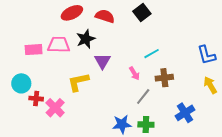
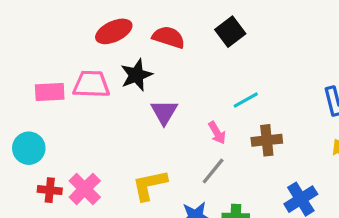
yellow L-shape: (78, 82) -> (150, 185), moved
gray line: (143, 96) -> (213, 171), moved
red cross: (36, 99) -> (50, 190), moved

